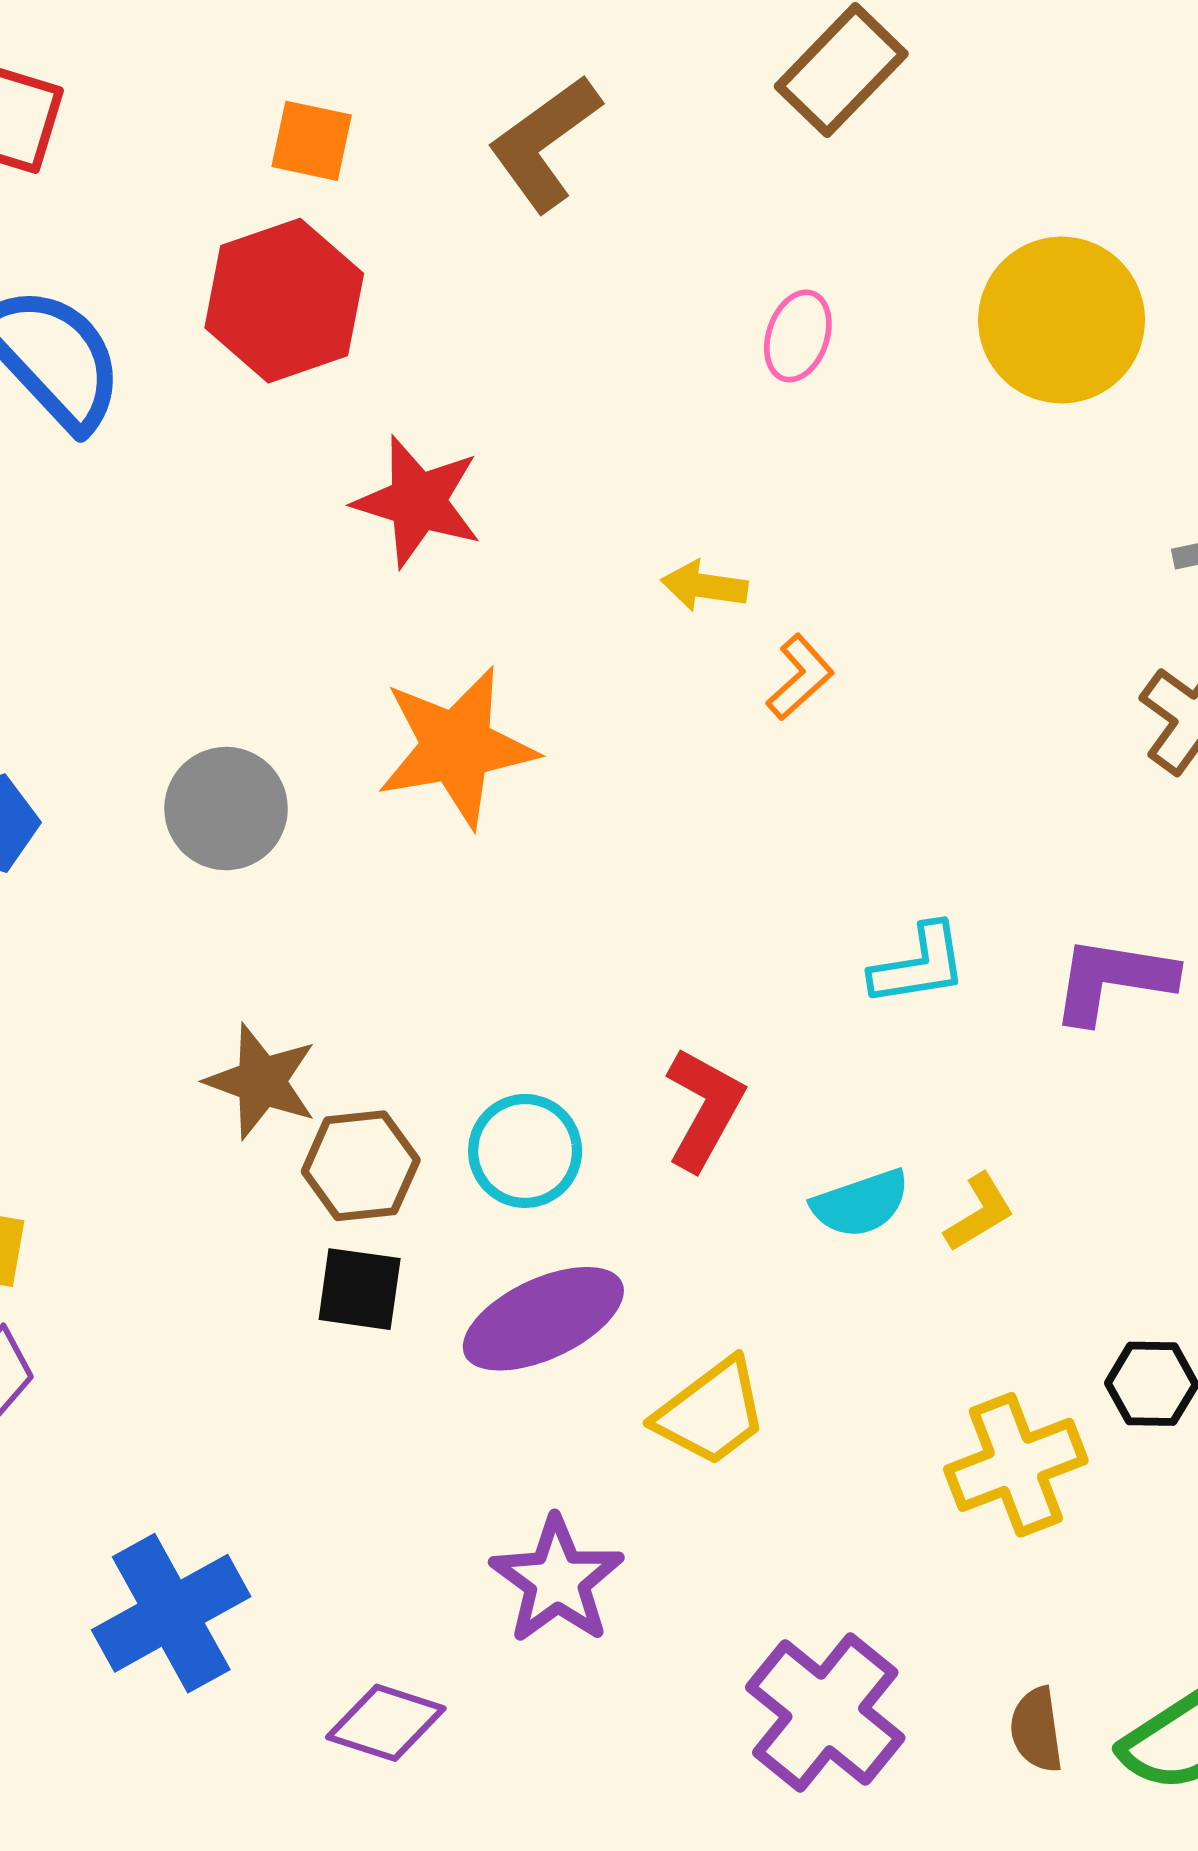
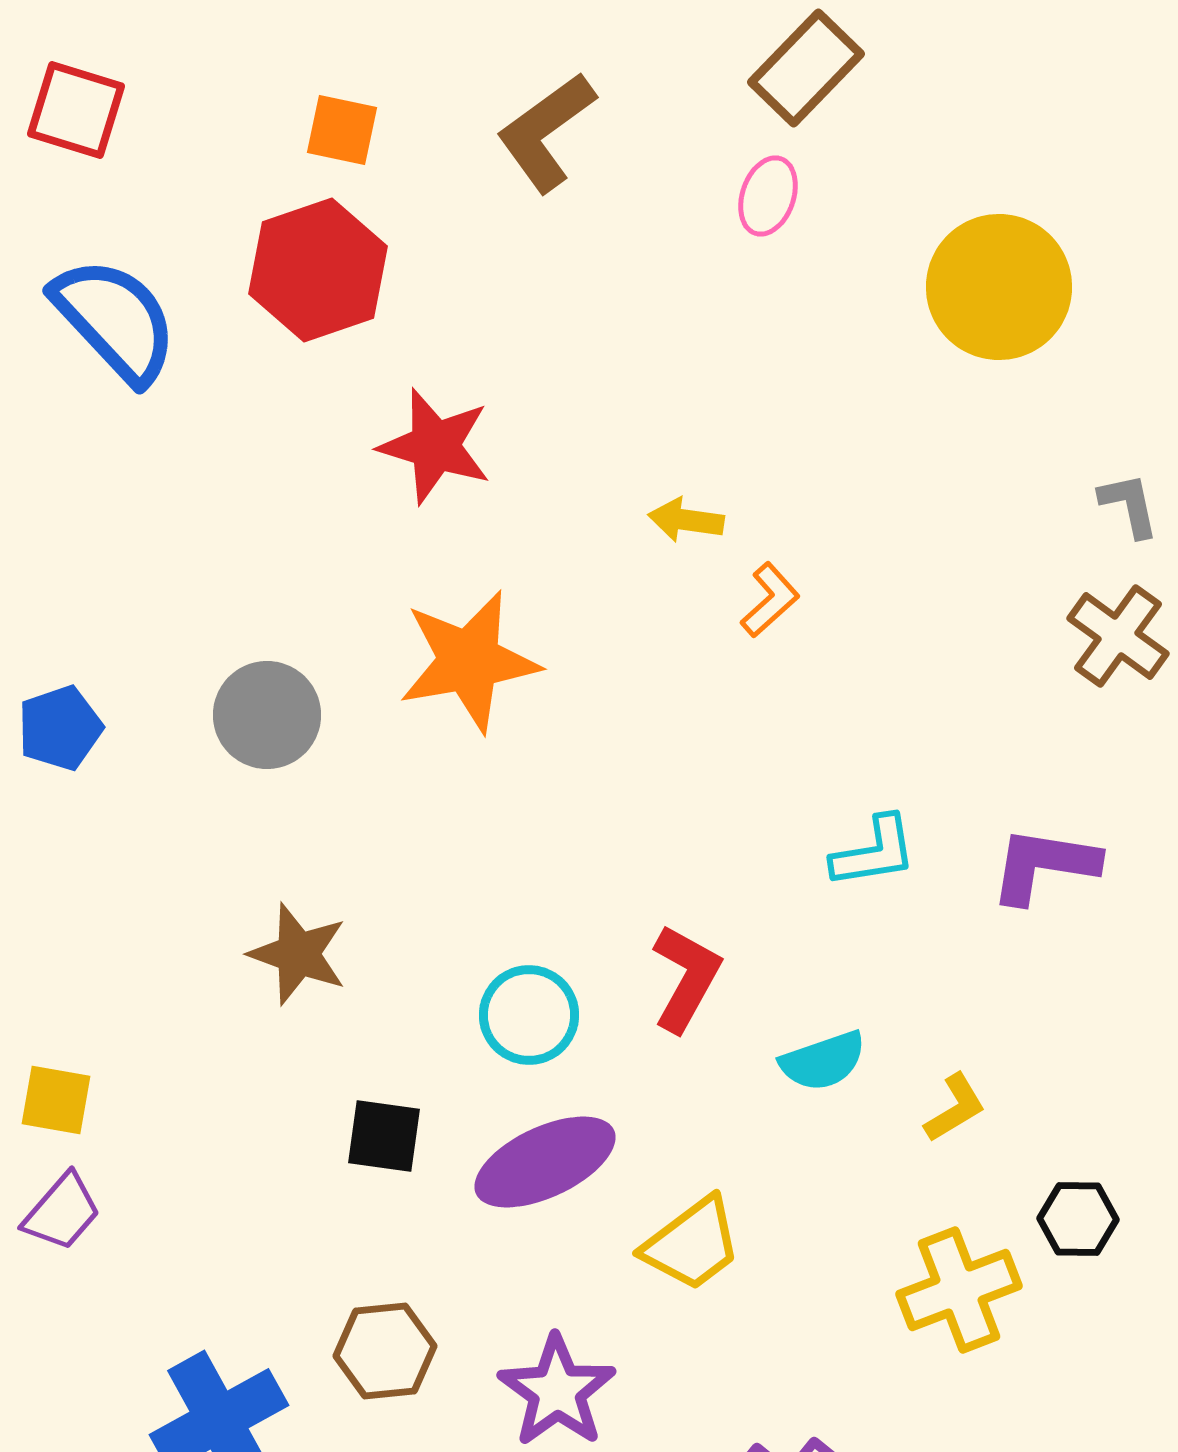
pink ellipse: (798, 336) -> (768, 196), moved
brown hexagon: (361, 1166) -> (385, 1351), moved
yellow L-shape: (979, 1213) -> (955, 1108), moved

